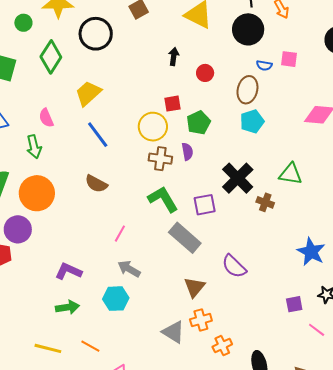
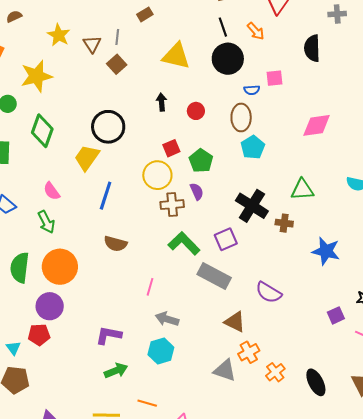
black circle: (96, 34) -> (108, 127), moved
blue line: (98, 135) -> (106, 196), turned 68
blue star: (311, 252) -> (326, 251), moved
brown triangle: (194, 287) -> (235, 322), turned -30

